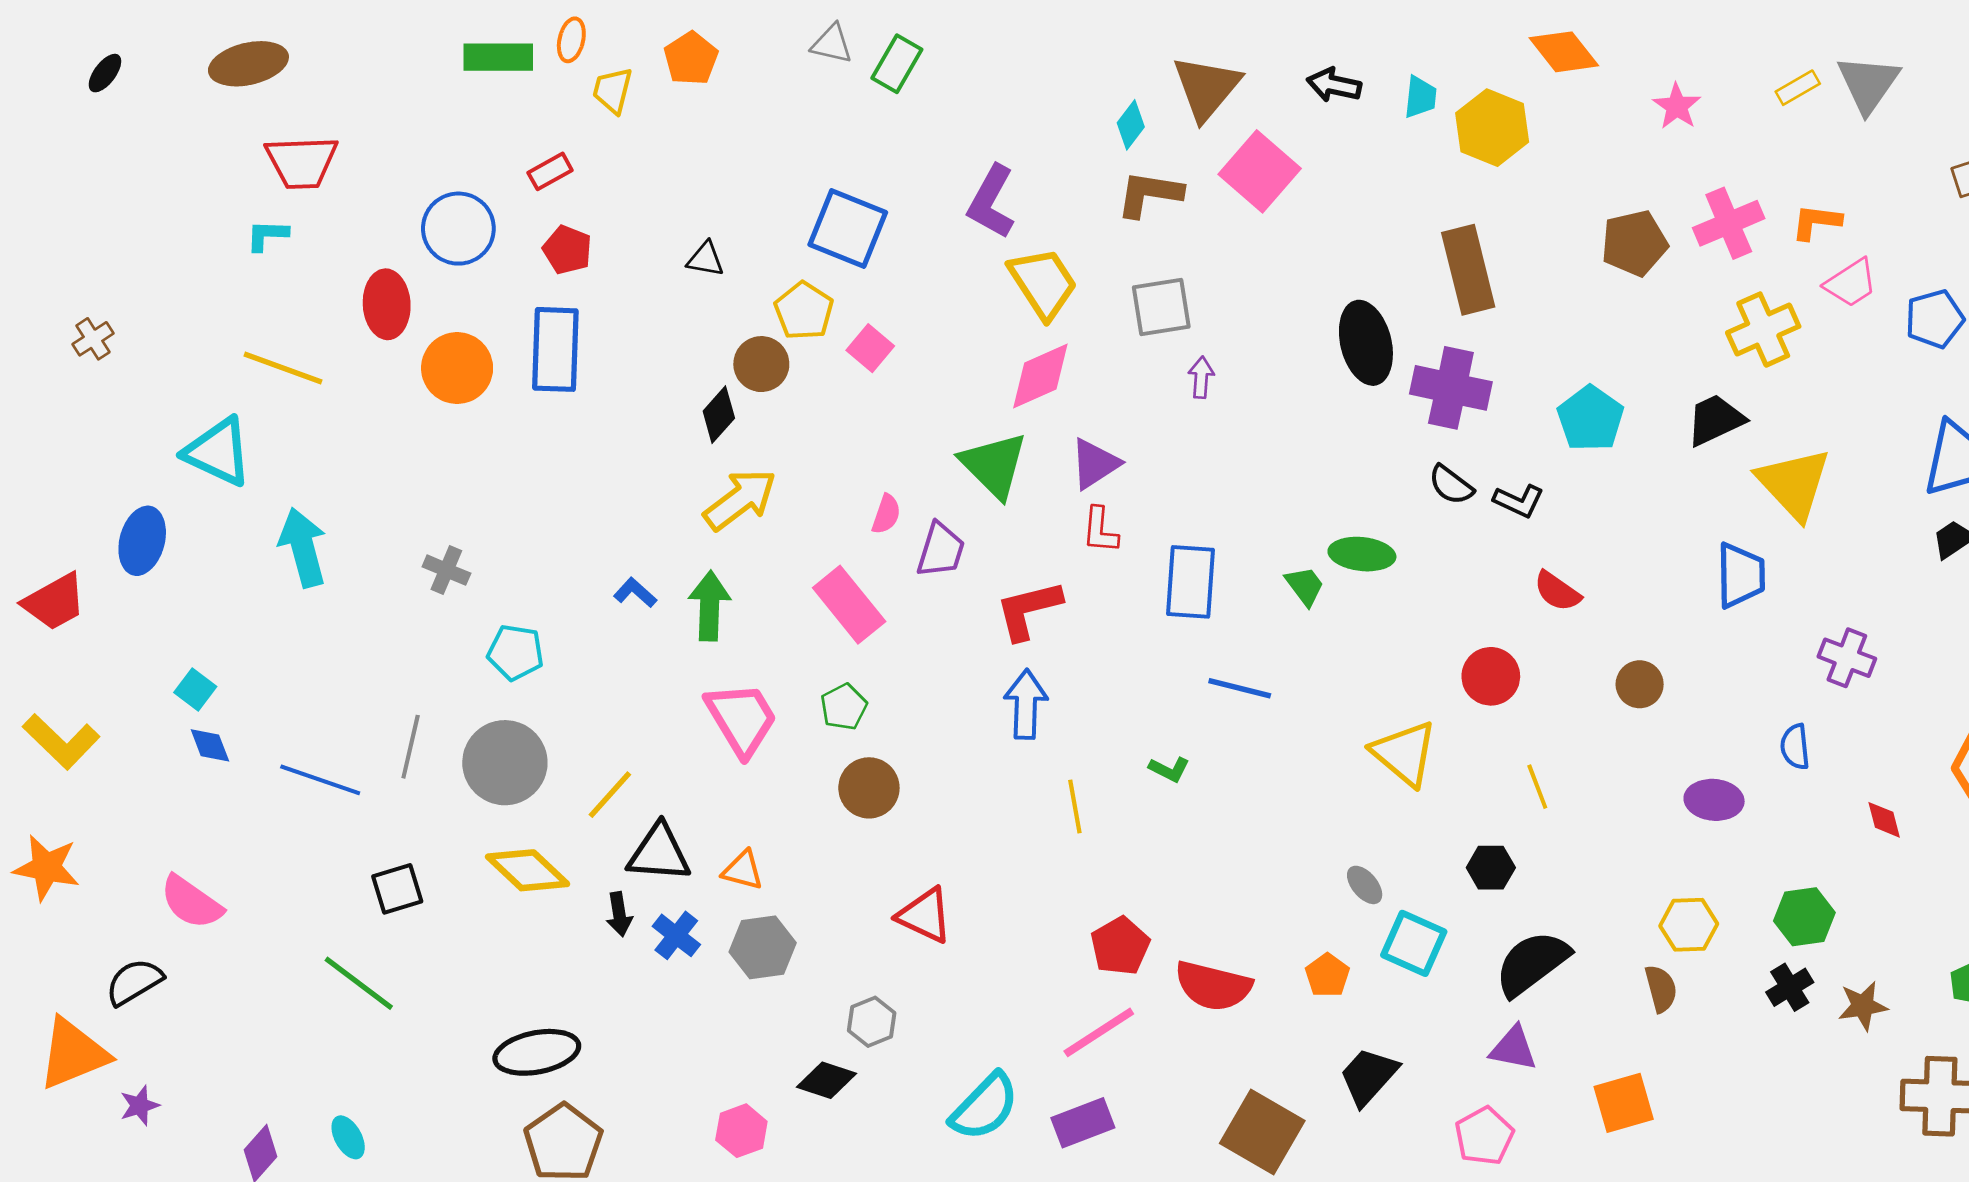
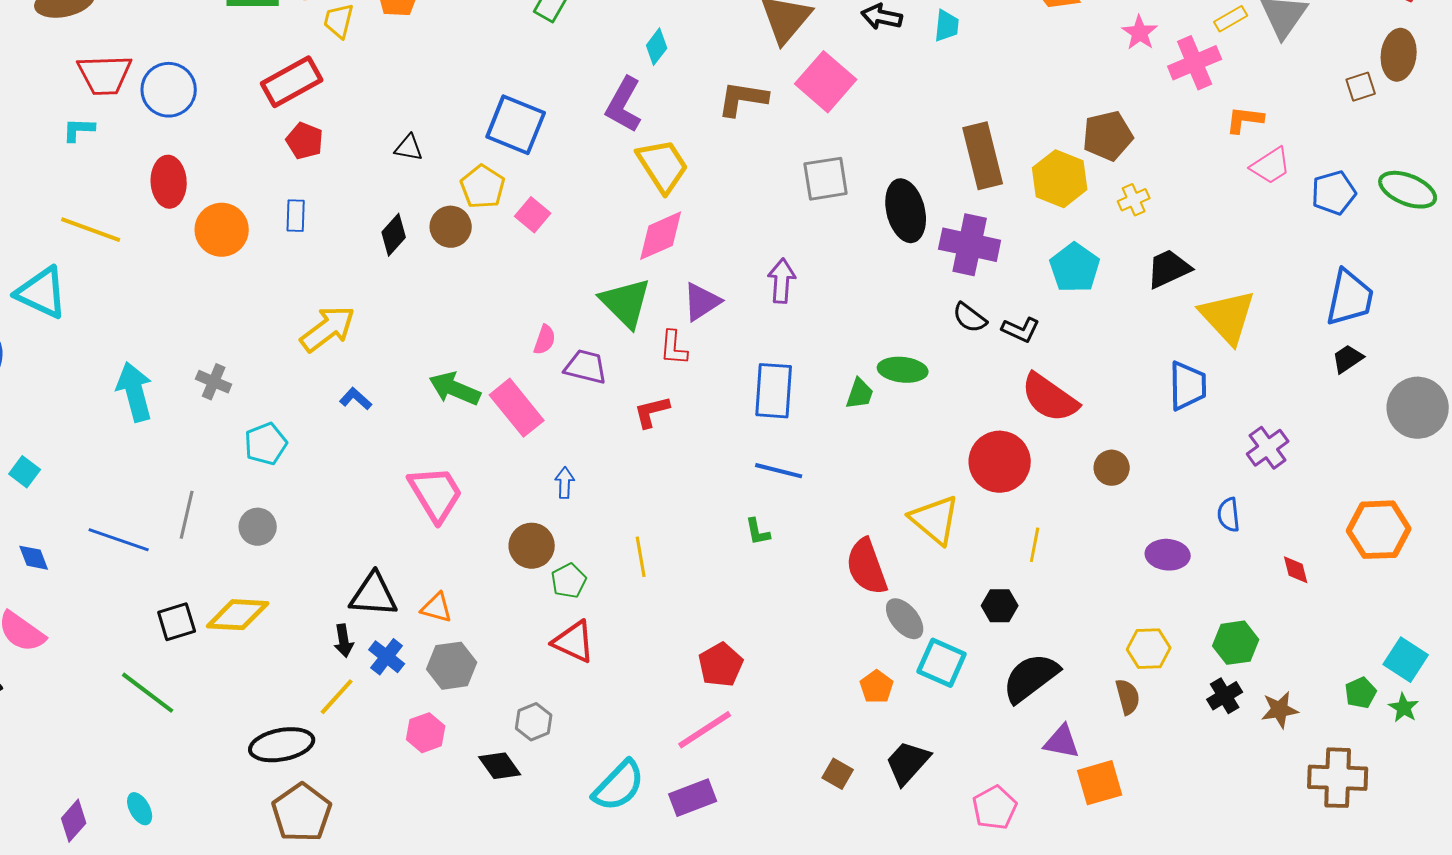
cyan diamond: (1131, 125) -> (657, 47), moved
yellow hexagon: (1492, 128) -> (1060, 179), moved
red rectangle: (550, 171) -> (292, 82), size x1.8
pink cross: (1729, 223) -> (1195, 63), moved
blue circle: (458, 229) -> (169, 90), moved
gray square: (1161, 307) -> (826, 179), moved
yellow cross: (1763, 330) -> (1134, 200), moved, size x0.6
blue rectangle: (555, 349) -> (296, 216), size x0.5
purple arrow: (1201, 377) -> (782, 281), moved, size x1.4
black diamond: (719, 415) -> (394, 235), moved
yellow arrow: (740, 500) -> (328, 329), moved
red L-shape: (1100, 530) -> (674, 348), moved
cyan arrow: (303, 547) -> (135, 392), moved
purple trapezoid: (941, 550) -> (586, 367), turned -93
green trapezoid: (1305, 586) -> (860, 394), turned 56
red semicircle: (1557, 591) -> (1050, 398), size x1.6
green arrow: (710, 606) -> (455, 389), moved, turned -69
red L-shape: (1028, 610) -> (652, 412), size x0.7
cyan pentagon: (516, 652) -> (266, 444), turned -30
purple cross: (1847, 658) -> (1268, 448), turned 33
red circle: (1491, 676) -> (1000, 462), size x1.4
blue line: (1240, 688) -> (779, 471), moved
blue arrow: (1026, 704) -> (565, 483), moved, size x0.6
green pentagon: (844, 707) -> (569, 581), moved
blue diamond: (210, 745) -> (34, 558), moved
gray circle: (505, 763) -> (258, 527), size x0.6
green L-shape: (1169, 769) -> (758, 532), turned 52
yellow line: (1537, 787) -> (1035, 545), turned 32
yellow line: (610, 795) -> (337, 697), moved
yellow line: (1075, 807) -> (641, 557), moved
yellow diamond: (527, 870) -> (238, 615), moved, turned -40
gray ellipse: (1365, 885) -> (905, 619), size x1.4
red semicircle: (1213, 986) -> (867, 567), moved, turned 56
purple triangle: (1513, 1048) -> (1062, 742), moved
black diamond: (826, 1080) -> (500, 766), turned 36
pink hexagon: (741, 1131) -> (426, 733), moved
brown square: (1262, 1132) -> (838, 774), moved, size x0.5

